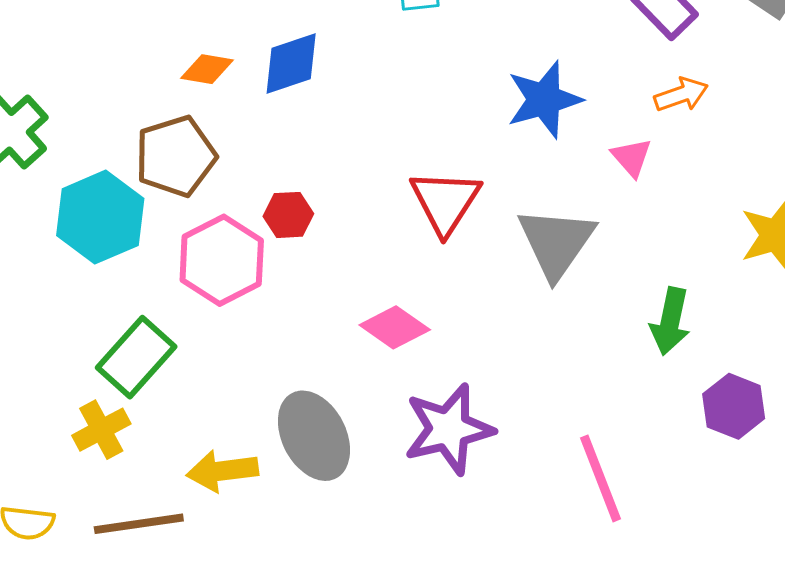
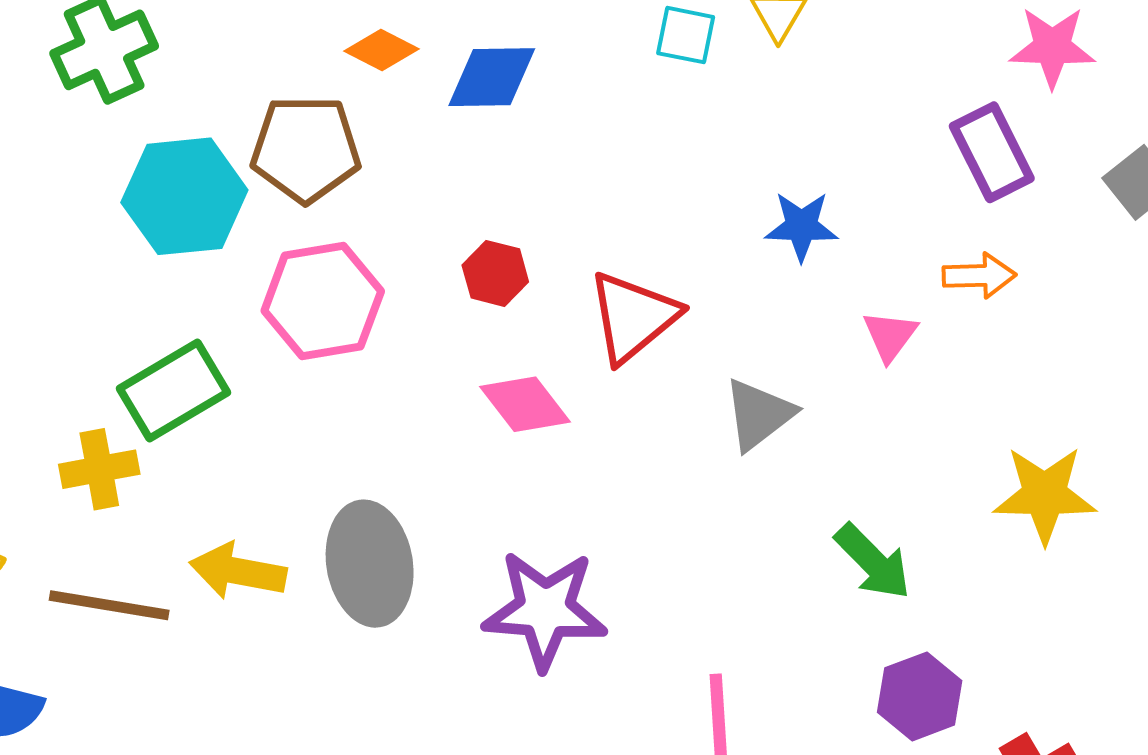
blue star: (544, 100) -> (801, 226), size x0.7
red hexagon: (288, 215) -> (495, 273), moved
gray triangle: (556, 242) -> (759, 414), size x0.7
green arrow: (670, 321) -> (873, 562), turned -74
pink diamond: (395, 327) -> (525, 404), moved

